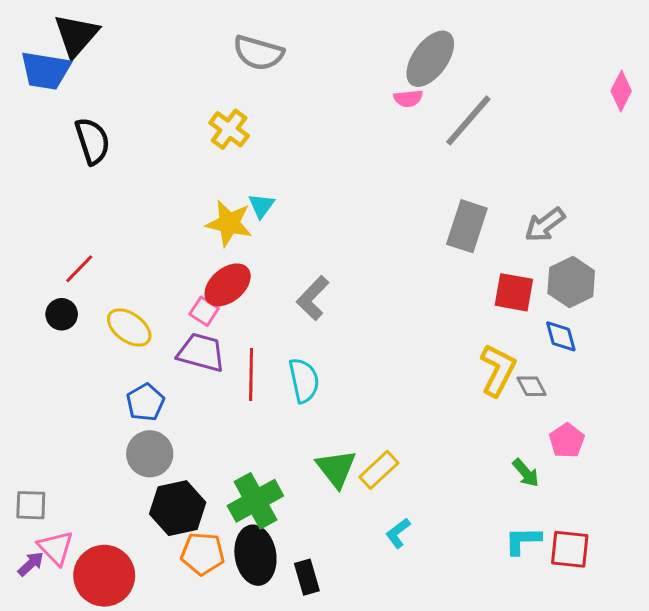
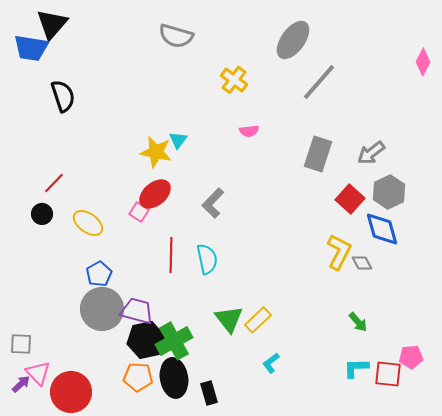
pink semicircle: (408, 98) -> (249, 131), moved
yellow cross: (229, 129) -> (234, 80), moved
red square: (514, 292) -> (350, 199), turned 32
blue diamond: (561, 336) -> (382, 229), size x1.5
purple trapezoid: (201, 352) -> (137, 311), moved
pink pentagon: (567, 441) -> (411, 357), moved, turned 30
gray circle: (150, 454) -> (102, 309), size x1.4
black hexagon: (178, 508) -> (146, 340), moved

